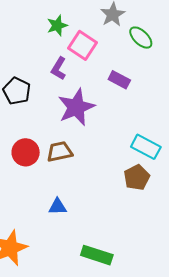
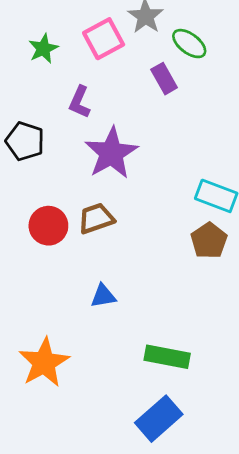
green star: (57, 25) -> (43, 49), moved
pink square: (82, 45) -> (104, 39), moved, turned 36
purple rectangle: (119, 80) -> (164, 79), moved, turned 40

